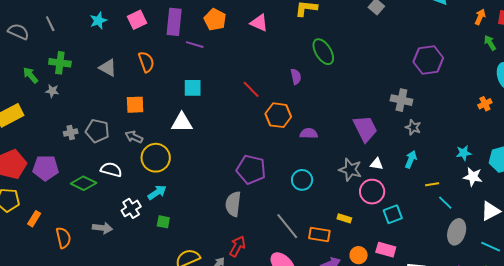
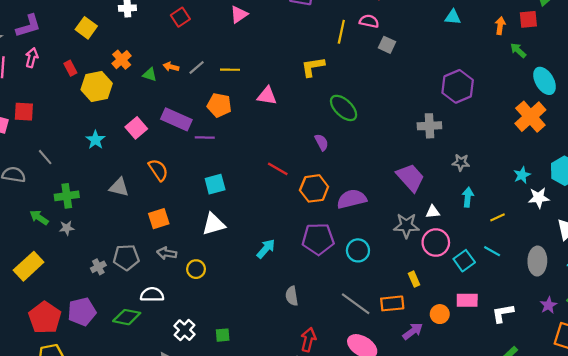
purple rectangle: (174, 22) -> (176, 119), turned -56
gray cross: (401, 100) -> (429, 126), moved
orange cross: (485, 104) -> (530, 117), size x2.0
purple semicircle: (309, 133) -> (352, 199), size x1.5
yellow circle: (156, 158) -> (196, 269), size x0.6
purple pentagon: (251, 169) -> (318, 239), moved
cyan arrow: (157, 192) -> (266, 249), moved
cyan line: (445, 203) -> (492, 251), moved
gray semicircle: (233, 204) -> (292, 296), size x0.7
yellow rectangle: (344, 218) -> (414, 279), turned 64

